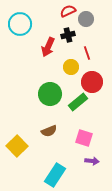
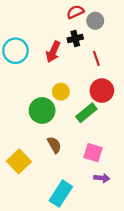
cyan circle: (20, 24) -> (15, 51), moved
yellow circle: (71, 67) -> (61, 92), moved
green circle: (50, 94) -> (42, 110), moved
brown semicircle: (49, 131) -> (54, 145), turned -98

